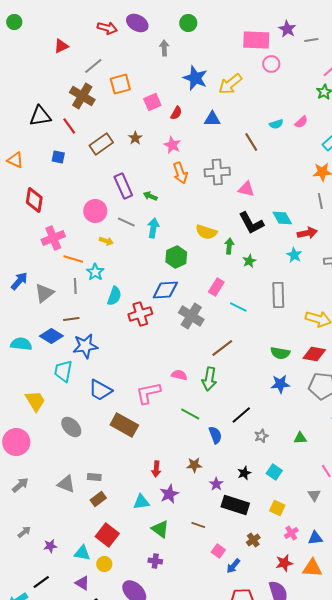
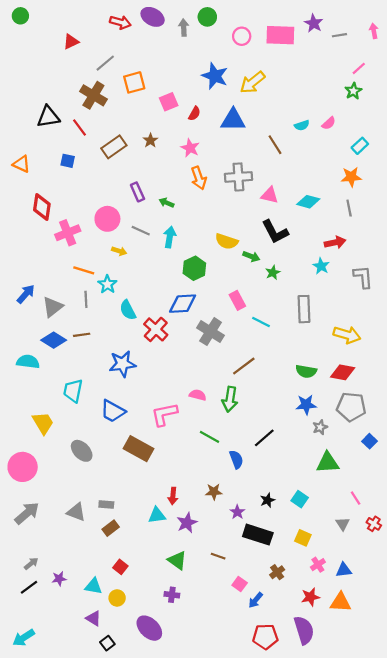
gray arrow: (164, 48) -> (184, 28), moved
pink circle: (271, 64) -> (242, 36), moved
blue triangle: (212, 119) -> (233, 120), size x1.4
purple rectangle: (123, 186) -> (137, 192), size x0.7
cyan diamond: (282, 218) -> (308, 202), moved, turned -45
pink cross: (53, 238) -> (68, 233), moved
green arrow: (229, 246) -> (251, 256), turned 105
pink rectangle: (216, 287) -> (237, 300), turned -60
cyan semicircle: (114, 296) -> (128, 310), turned 132
red cross: (140, 314) -> (156, 329), turned -30
blue diamond: (51, 336) -> (54, 340), moved
blue star: (85, 346) -> (122, 364), moved
gray star: (261, 436) -> (320, 427), moved
green triangle: (300, 438) -> (328, 463), size x1.6
gray arrow: (20, 485) -> (27, 513), size x1.4
cyan triangle: (141, 502) -> (157, 515), moved
red square: (107, 535) -> (120, 567), size x0.6
black line: (41, 582) -> (29, 587), moved

